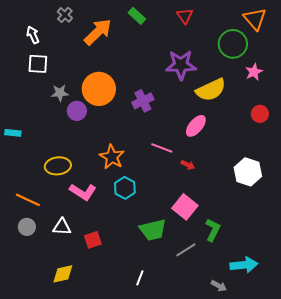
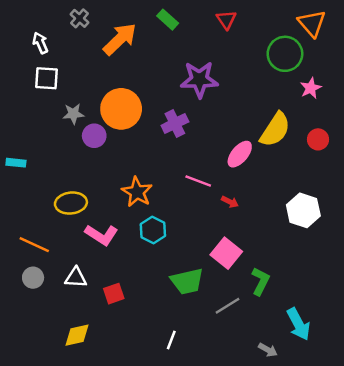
purple star: (181, 65) -> (199, 80), moved
yellow semicircle: (211, 90) -> (275, 130), moved, turned -32
cyan arrow: (244, 265) -> (298, 324), turned 68

